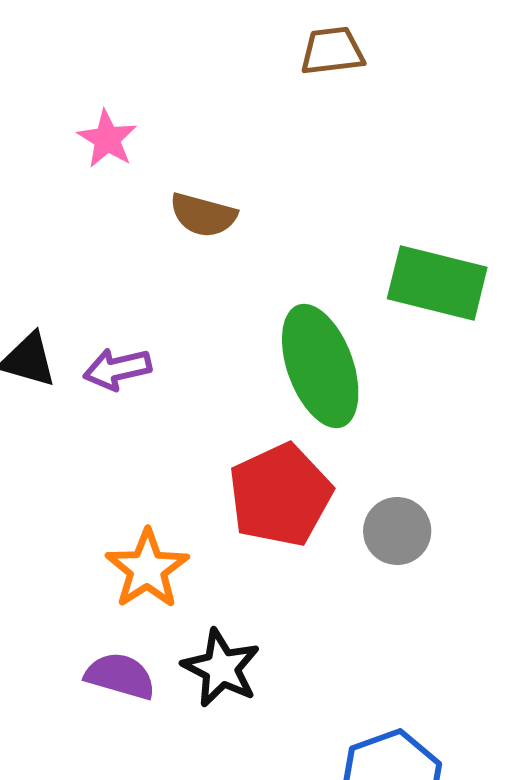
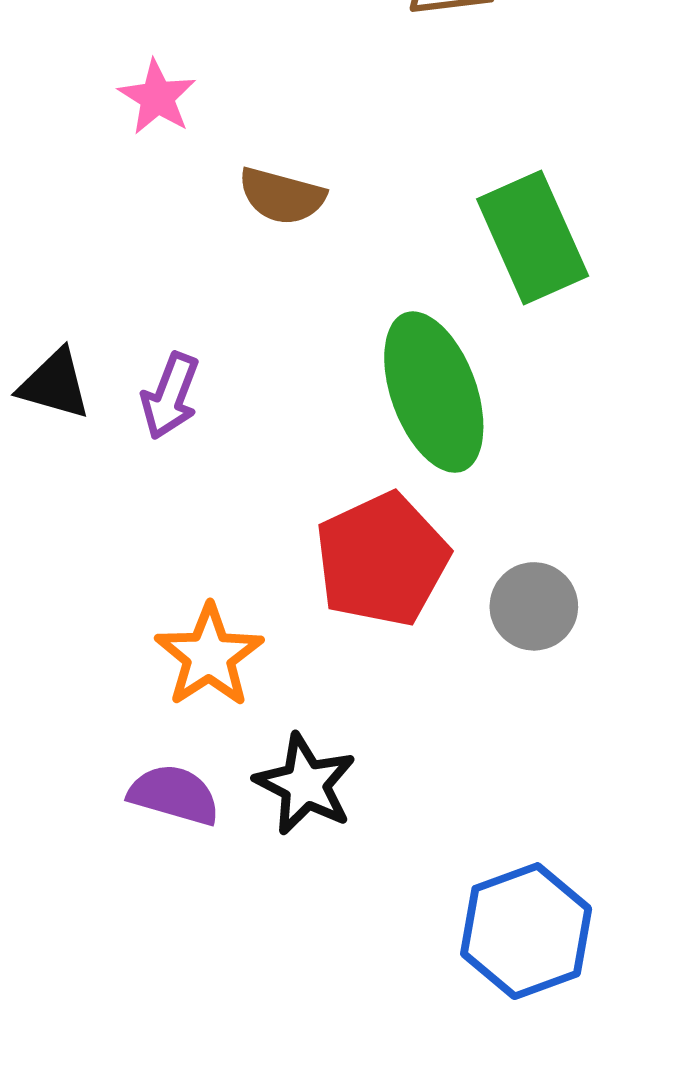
green rectangle: (437, 283) -> (533, 237), moved, turned 52
purple arrow: (117, 369) -> (170, 396), turned -56

